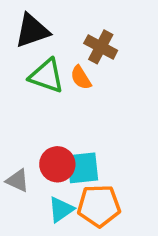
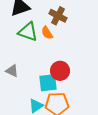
red circle: (57, 164) -> (60, 71), moved
gray triangle: (18, 181) -> (12, 71), moved

